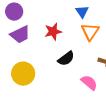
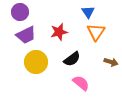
yellow circle: (23, 74) -> (36, 62), moved
pink semicircle: (89, 83) -> (81, 83), moved

